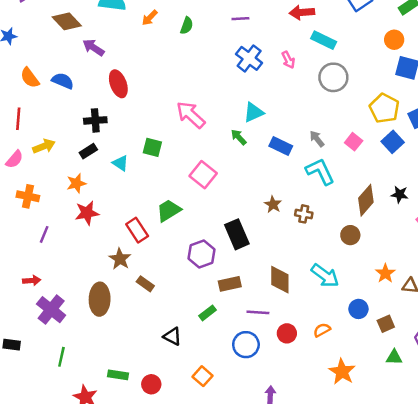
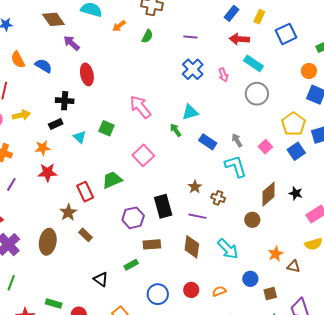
purple line: (258, 312) -> (197, 216), moved

